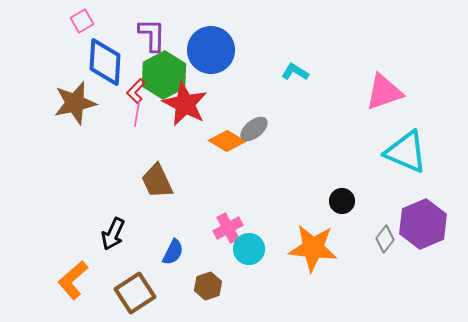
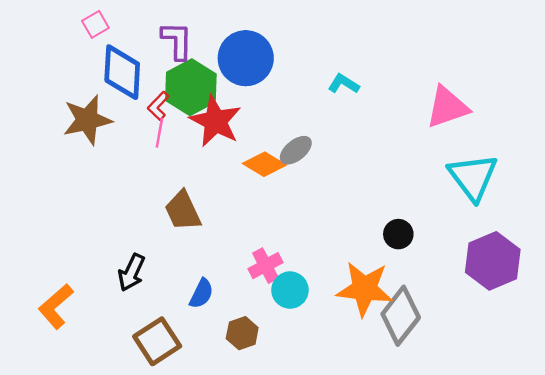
cyan triangle: (406, 152) -> (473, 177), turned 30
gray diamond: (385, 239) -> (401, 316), moved, size x1.8
orange L-shape: (73, 280) -> (56, 306), moved

